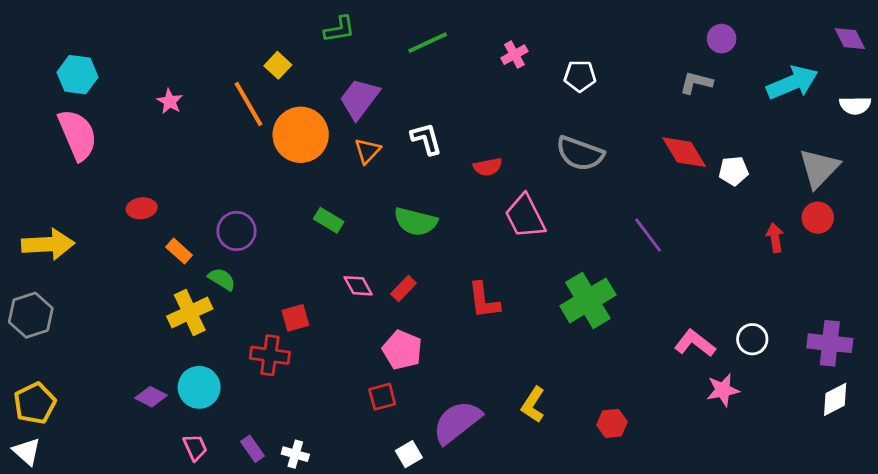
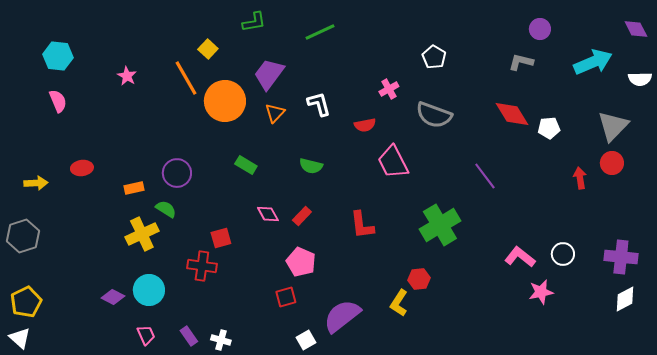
pink cross: (514, 55) -> (389, 89), moved
white pentagon: (580, 76) -> (434, 57), turned 30
pink semicircle: (78, 135) -> (58, 101), size x0.6
red ellipse: (142, 208) -> (82, 168), moved
green semicircle: (416, 222) -> (311, 166), size x0.7
yellow arrow: (48, 244) -> (36, 183), size x0.6
orange rectangle: (179, 251) -> (134, 188), turned -54
red hexagon: (612, 423) -> (419, 279), moved

